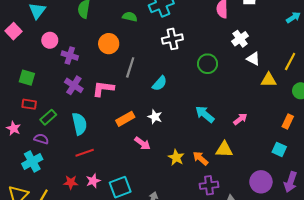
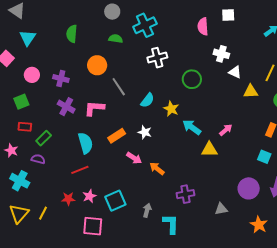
white cross: (240, 39) -> (221, 54), turned -35
pink circle: (50, 40) -> (32, 75), moved
gray line: (130, 67) -> (119, 87), turned -48
green square: (27, 78) -> (21, 102), turned -35
cyan semicircle: (79, 124) -> (85, 143), moved
yellow triangle: (224, 149) -> (209, 150), moved
yellow star: (176, 157) -> (171, 109), moved
orange arrow: (200, 158) -> (157, 169), moved
cyan cross: (32, 161) -> (20, 181), moved, turned -30
purple cross: (209, 185) -> (185, 194), moved

